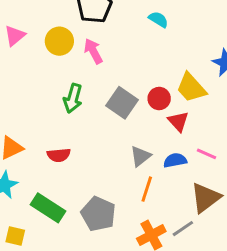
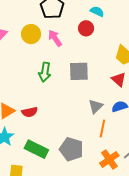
red circle: (159, 98) -> (86, 28), moved
gray square: (122, 103) -> (79, 71), turned -30
red semicircle: (59, 155) -> (30, 112), moved

